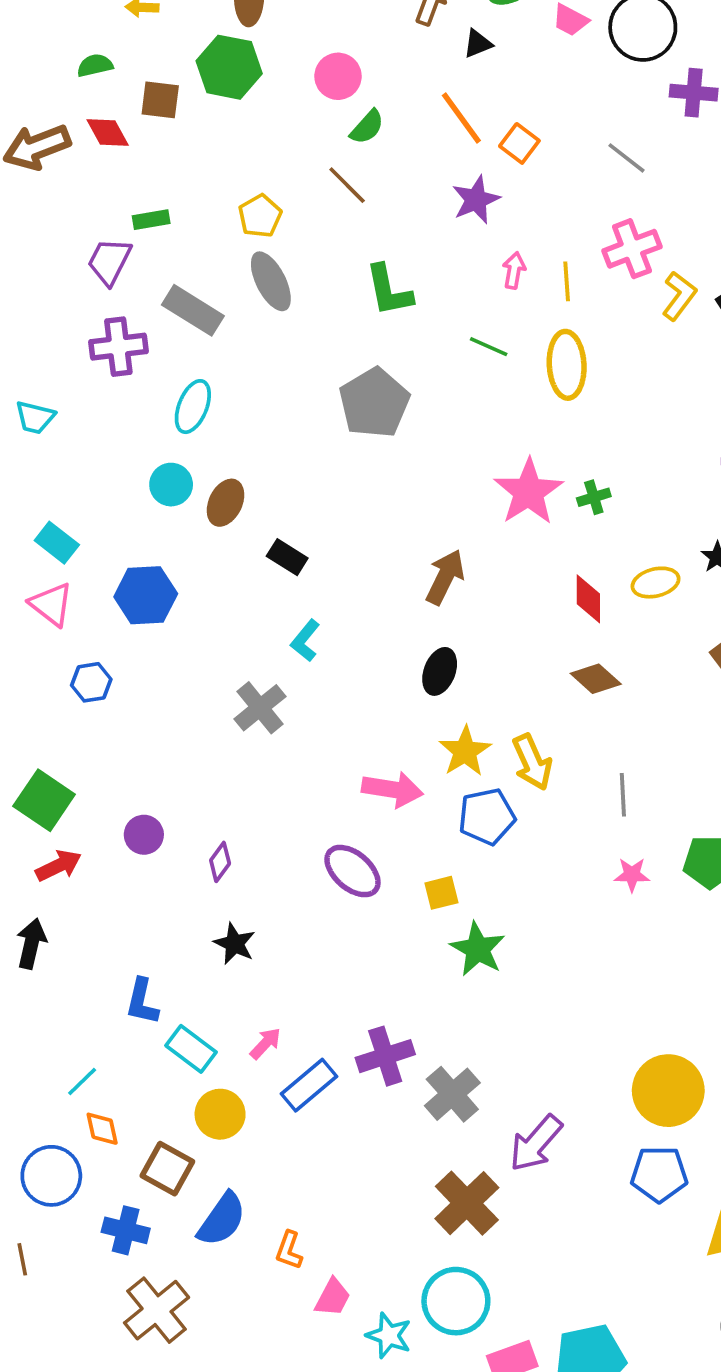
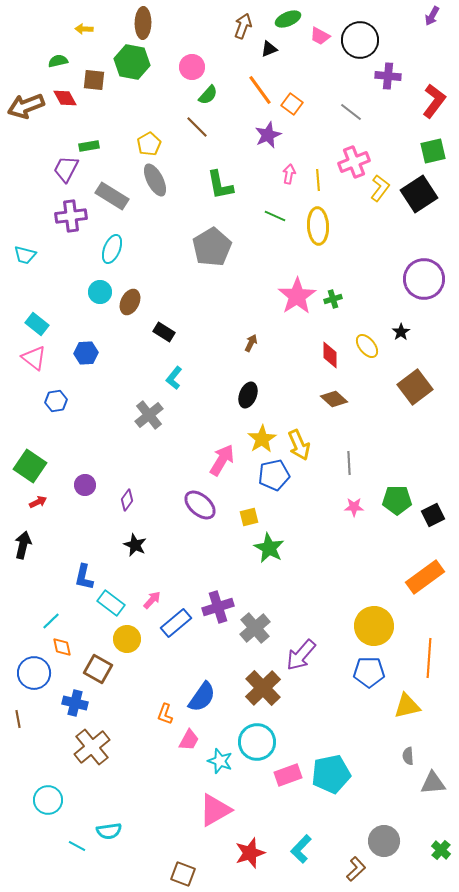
brown arrow: (445, 577) -> (251, 343), size x0.6
yellow ellipse: (656, 583) -> (367, 346), turned 65
blue hexagon: (146, 595) -> (86, 353), size x0.7
pink arrow: (392, 789) -> (222, 460), turned -68
red arrow: (59, 866) -> (38, 502), size x0.7
blue semicircle: (222, 1219) -> (202, 697), moved

